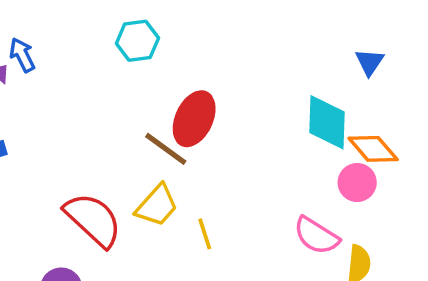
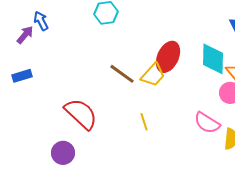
red ellipse: (194, 119) -> (168, 57), moved
yellow trapezoid: (157, 206) -> (153, 75), moved

